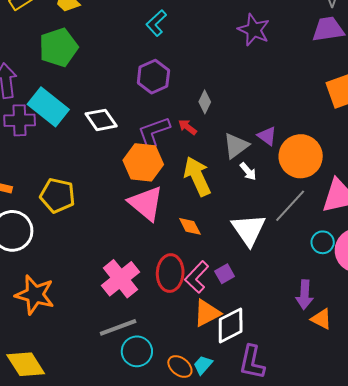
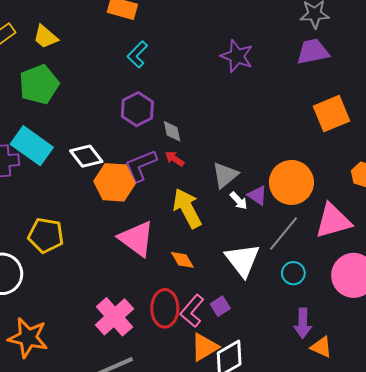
gray diamond: (205, 102) -> (172, 131), moved, turned -35
purple triangle: (267, 136) -> (257, 195), moved
orange hexagon: (143, 162) -> (115, 182), moved
cyan circle: (323, 242) -> (293, 273), moved

